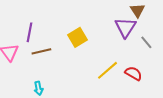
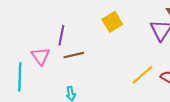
yellow square: (77, 37) -> (112, 22), moved

